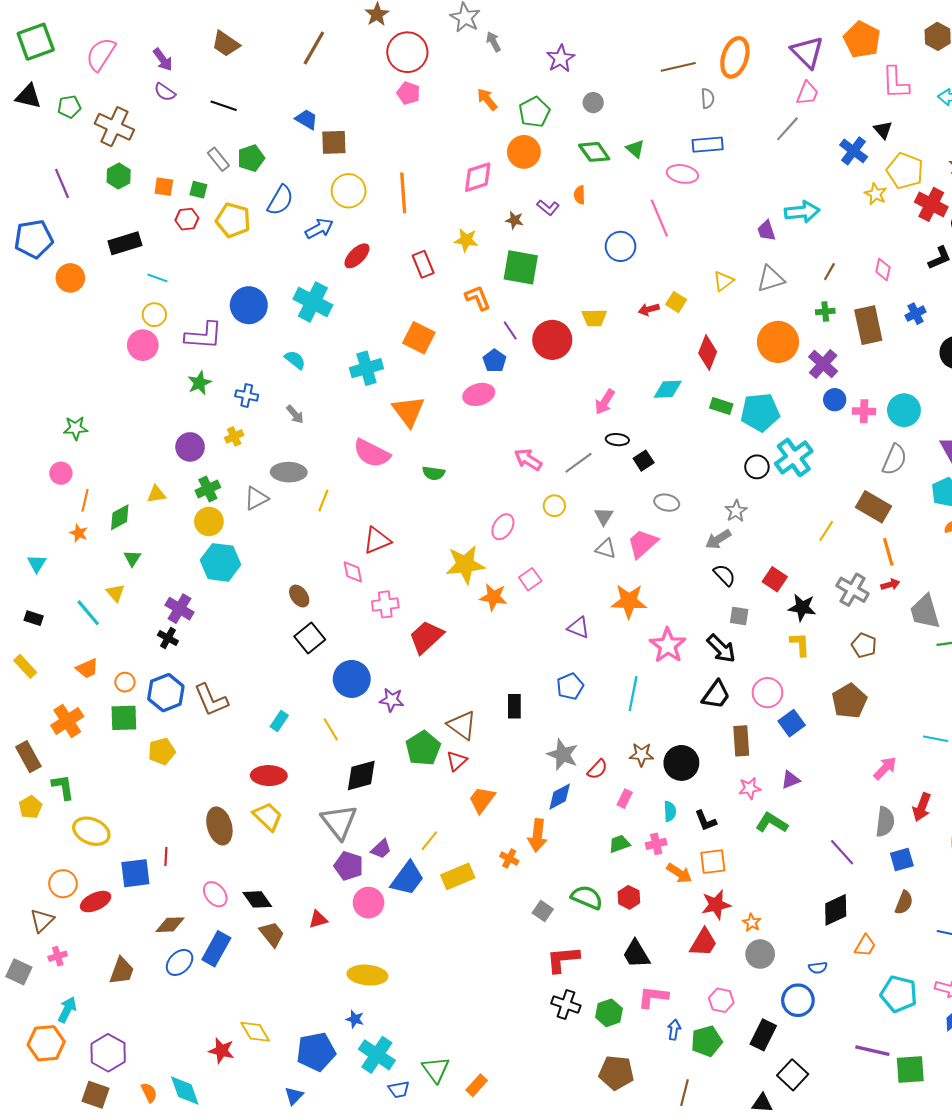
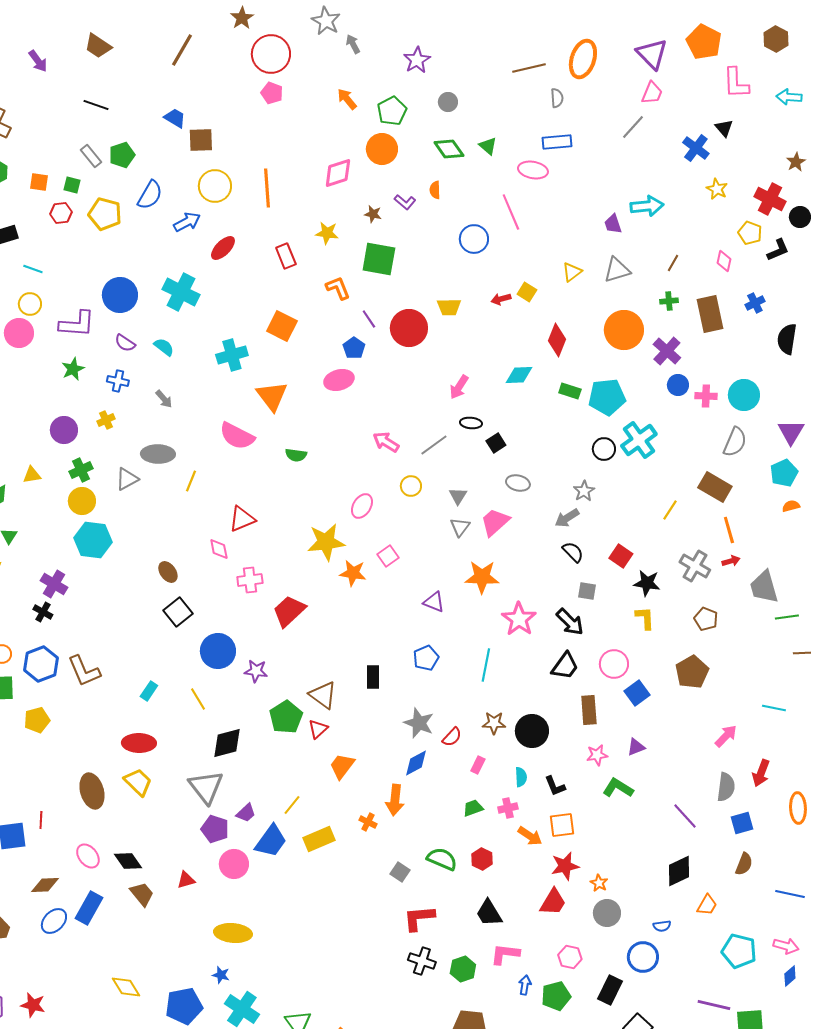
purple semicircle: (165, 92) -> (125, 343), moved
yellow pentagon: (905, 171) -> (750, 233), moved, size x0.7
gray triangle: (606, 549) -> (460, 527), turned 50
red star: (222, 1051) -> (33, 1005), moved

